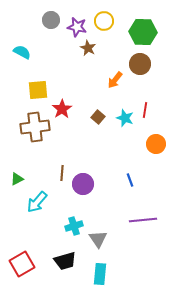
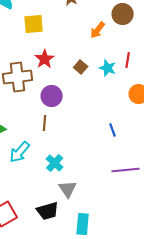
yellow square: (38, 90) -> (34, 24), moved
purple circle: (83, 184) -> (52, 96), moved
cyan cross: (74, 226) -> (55, 163), moved, turned -30
gray triangle: (98, 239) -> (68, 189), moved

